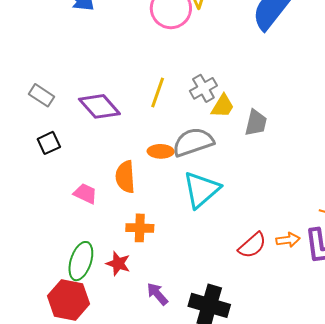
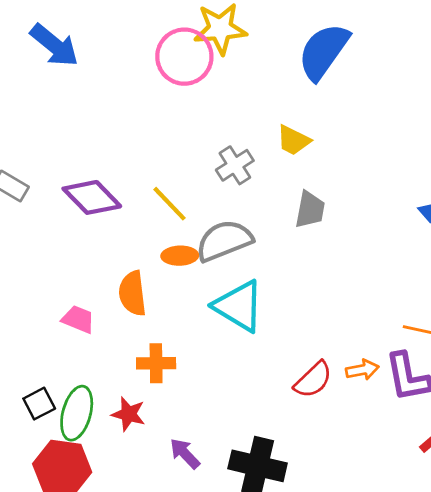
yellow line: (158, 92) -> (169, 204), moved, turned -60
yellow trapezoid: (223, 106) -> (293, 140), moved, turned 88
black square: (49, 143) -> (39, 404), moved
cyan triangle: (201, 190) -> (239, 306), turned -45

